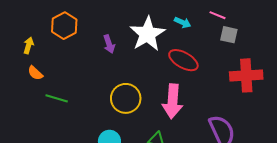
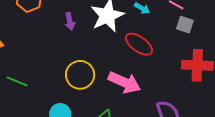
green line: (57, 98) -> (17, 81), moved
pink arrow: (173, 101) -> (124, 82), turned -76

